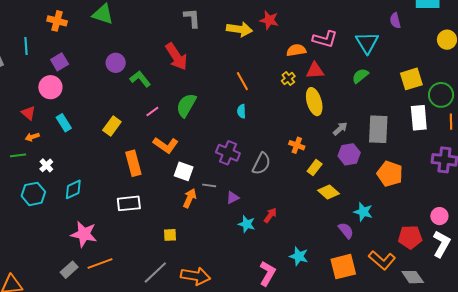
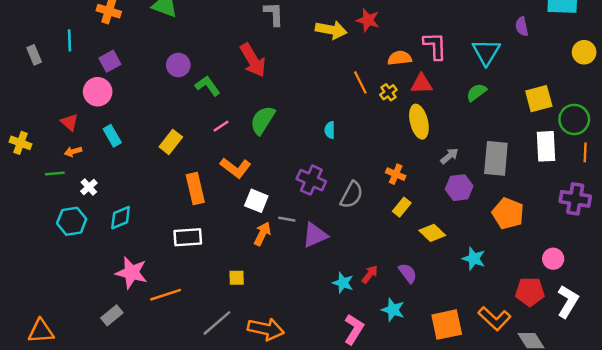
pink L-shape: (325, 39) -> (435, 46), turned -110
orange line: (242, 81) -> (360, 82), moved
yellow rectangle: (315, 168) -> (402, 207), moved
purple triangle: (233, 198) -> (315, 235), size x1.6
red arrow: (270, 215) -> (370, 274), moved
pink circle: (439, 216) -> (553, 259), moved
cyan star: (247, 224) -> (343, 283), moved
purple semicircle: (346, 230) -> (408, 273), moved
orange line: (100, 264) -> (166, 295), moved

